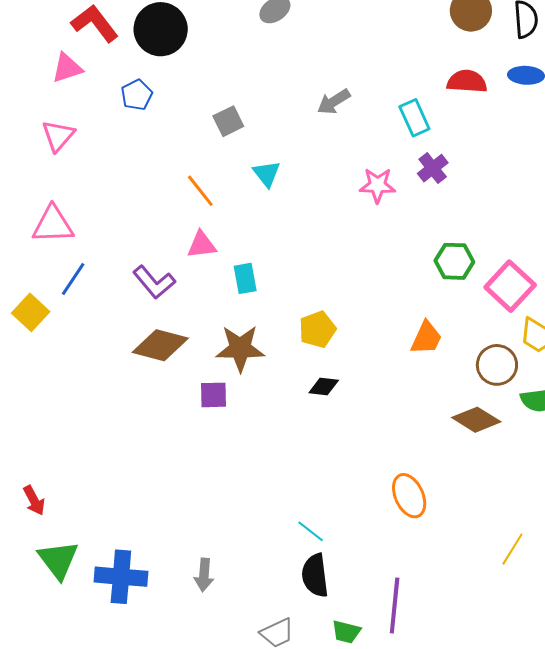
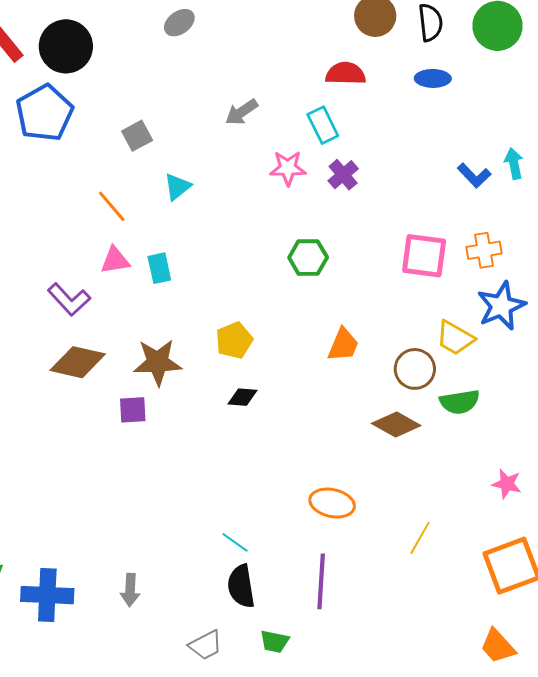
red semicircle: (467, 81) -> (346, 74), moved
blue pentagon: (137, 95) -> (44, 113), size x1.8
cyan triangle: (267, 174) -> (177, 187), turned 32
pink star: (377, 185) -> (288, 168), moved
green hexagon: (454, 261) -> (308, 258), moved
cyan rectangle: (245, 278) -> (159, 268), moved
pink square: (510, 286) -> (424, 256), moved, turned -33
orange ellipse: (409, 496) -> (332, 503), turned -51
yellow line: (512, 549) -> (420, 538), moved
purple line: (395, 606) -> (321, 581), moved

